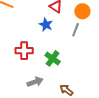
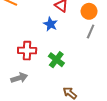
gray line: (76, 30) -> (91, 32), moved
gray arrow: (35, 82) -> (19, 78), moved

